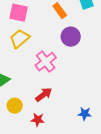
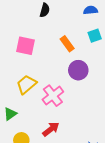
yellow trapezoid: (20, 39) -> (26, 84), moved

